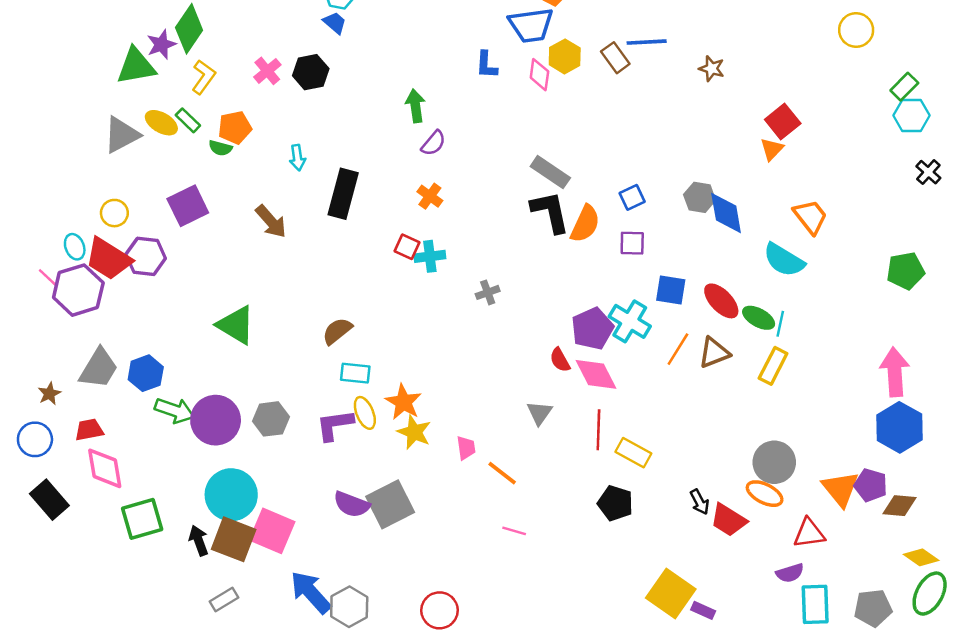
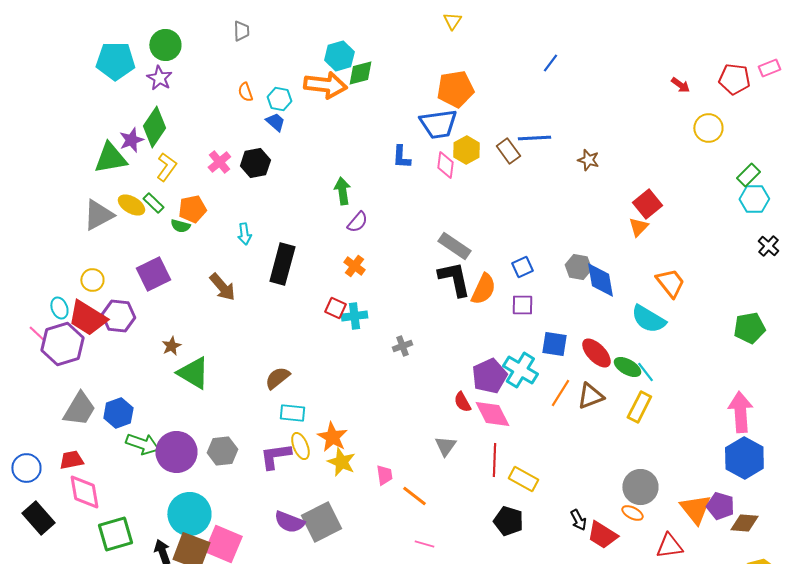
cyan line: (780, 324) -> (645, 372), turned -50
brown star: (49, 394) -> (171, 346), moved
orange ellipse: (765, 494) -> (632, 513), size x0.7

